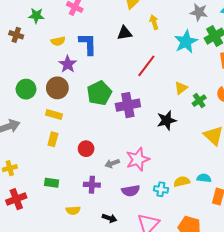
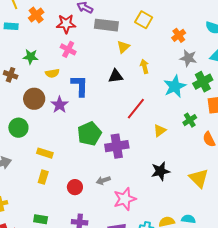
yellow semicircle: (58, 41) -> (52, 73), moved
brown circle: (57, 88) -> (34, 99), moved
yellow triangle: (181, 88) -> (160, 131), moved
green cross: (199, 101) -> (190, 120), moved
black star: (167, 120) -> (160, 171), moved
gray arrow: (112, 163) -> (103, 180), moved

